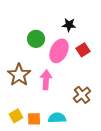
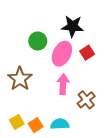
black star: (69, 25) -> (72, 26), size x1.5
pink arrow: (46, 80) -> (63, 84), moved
orange square: (34, 119) -> (36, 125), turned -32

